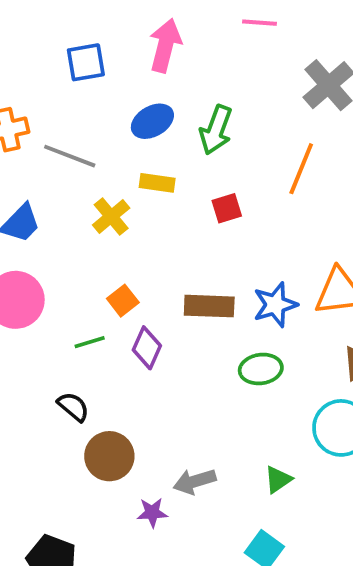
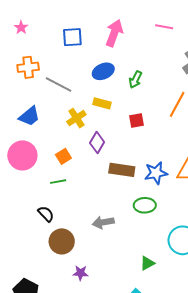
green arrow: (216, 130) -> (135, 79), size x0.7
orange square: (123, 301) -> (63, 156), moved
purple diamond: (147, 348) -> (97, 143), moved
gray arrow: (195, 481) -> (103, 222), moved

